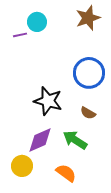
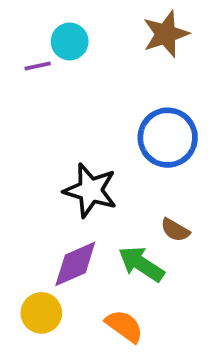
brown semicircle: (88, 113) -> (175, 230), moved

